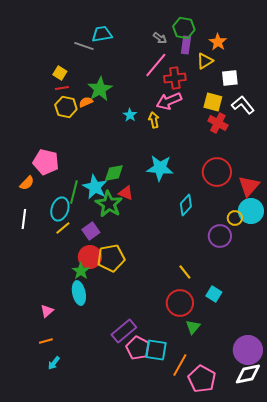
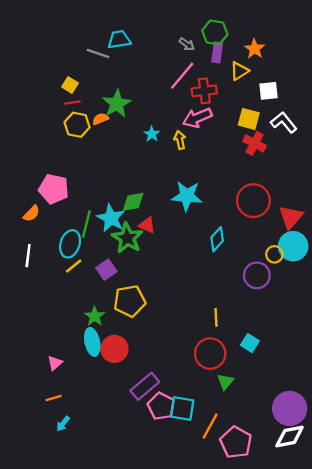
red circle: (90, 257) -> (114, 349), moved
yellow line: (185, 272) -> (216, 317), turned 35

